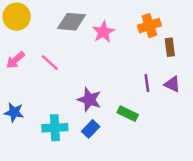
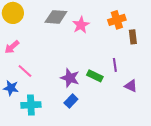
pink line: (50, 63) -> (25, 71), moved
purple triangle: (172, 84) -> (131, 86), moved
green rectangle: (128, 114) -> (95, 76), moved
cyan cross: (55, 128) -> (31, 105), moved

